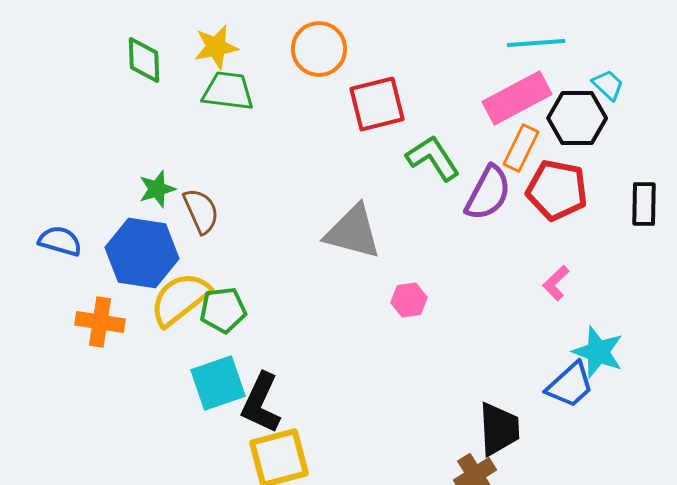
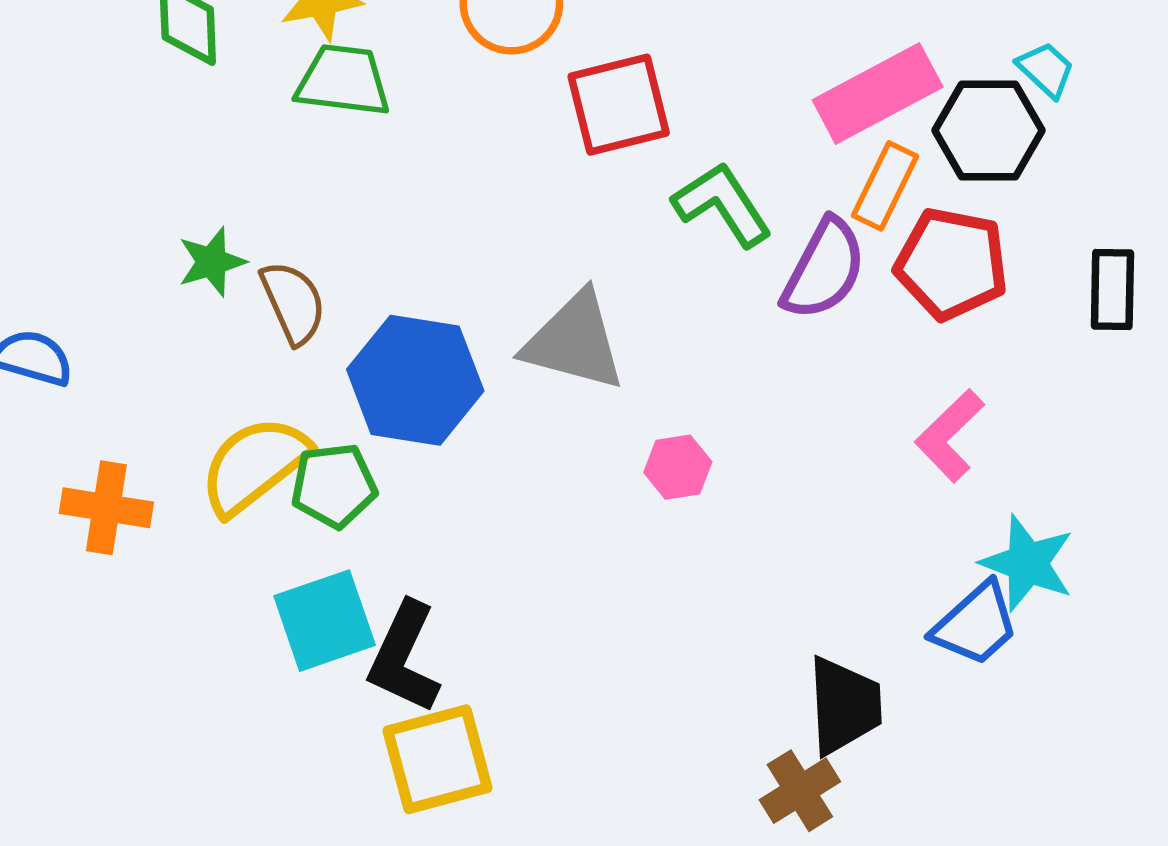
blue hexagon: (142, 253) -> (415, 380), moved
pink L-shape: (556, 283) -> (950, 436), size x1.4

